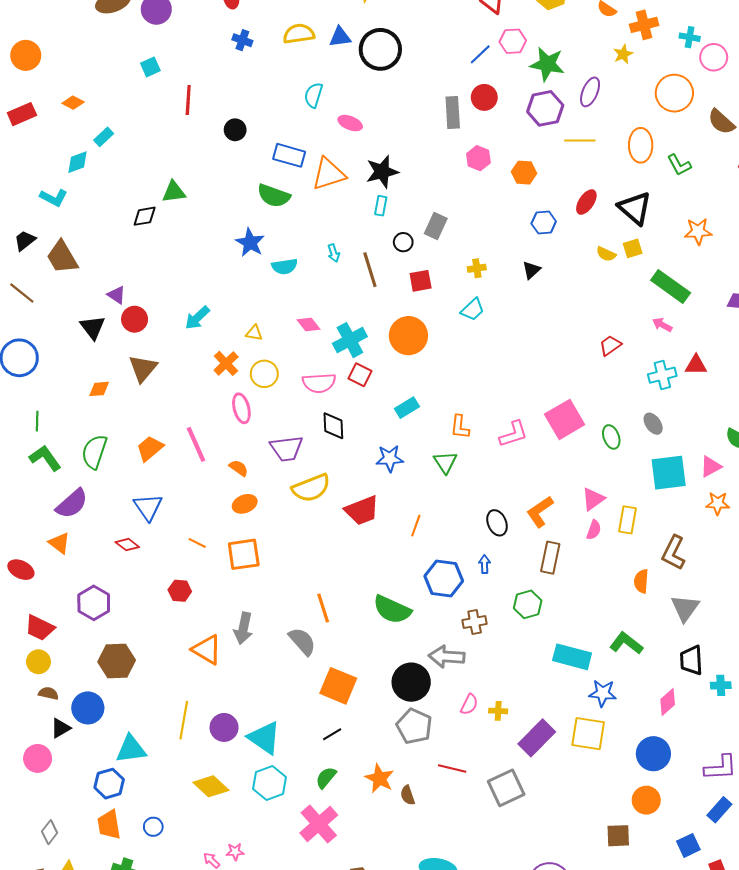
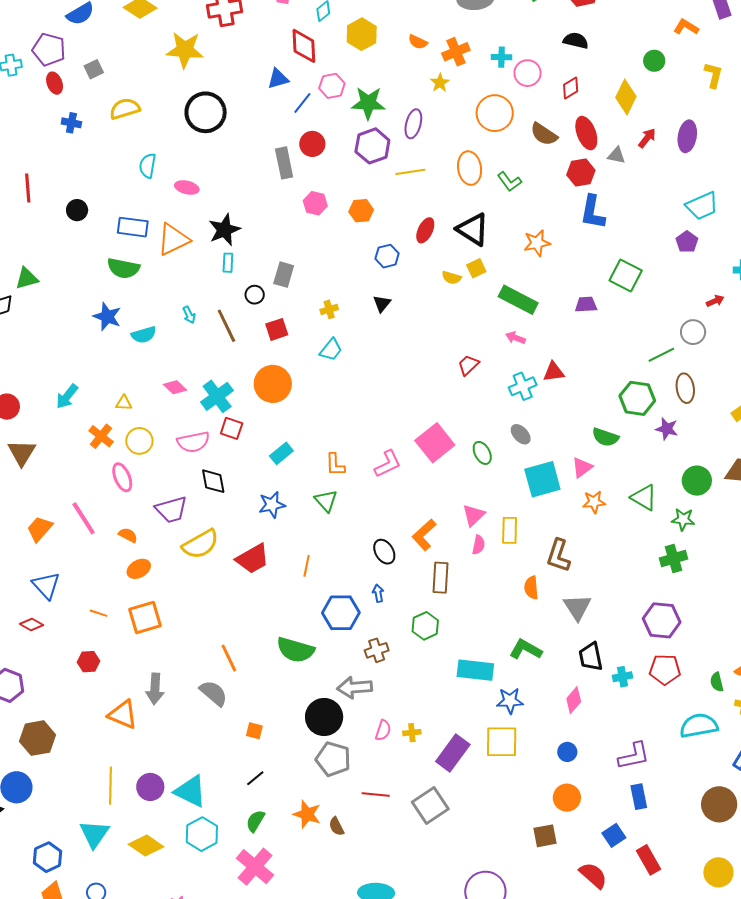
blue triangle: (340, 37) -> (278, 79), moved
orange square: (338, 686) -> (254, 731), size x0.5
cyan triangle: (131, 749) -> (94, 834), moved, turned -40
blue circle: (653, 754) -> (567, 752), size x0.6
blue rectangle: (719, 810) -> (639, 797), turned -45

